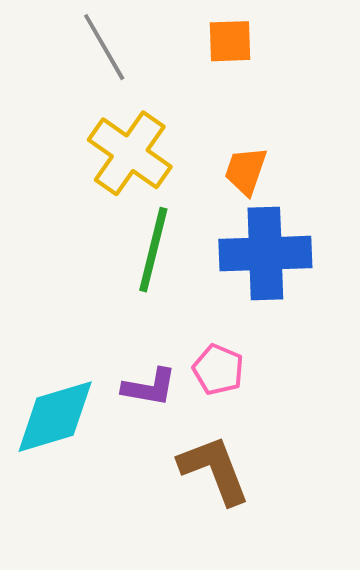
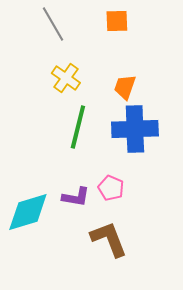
yellow cross: (130, 153) -> (66, 78), size x0.7

